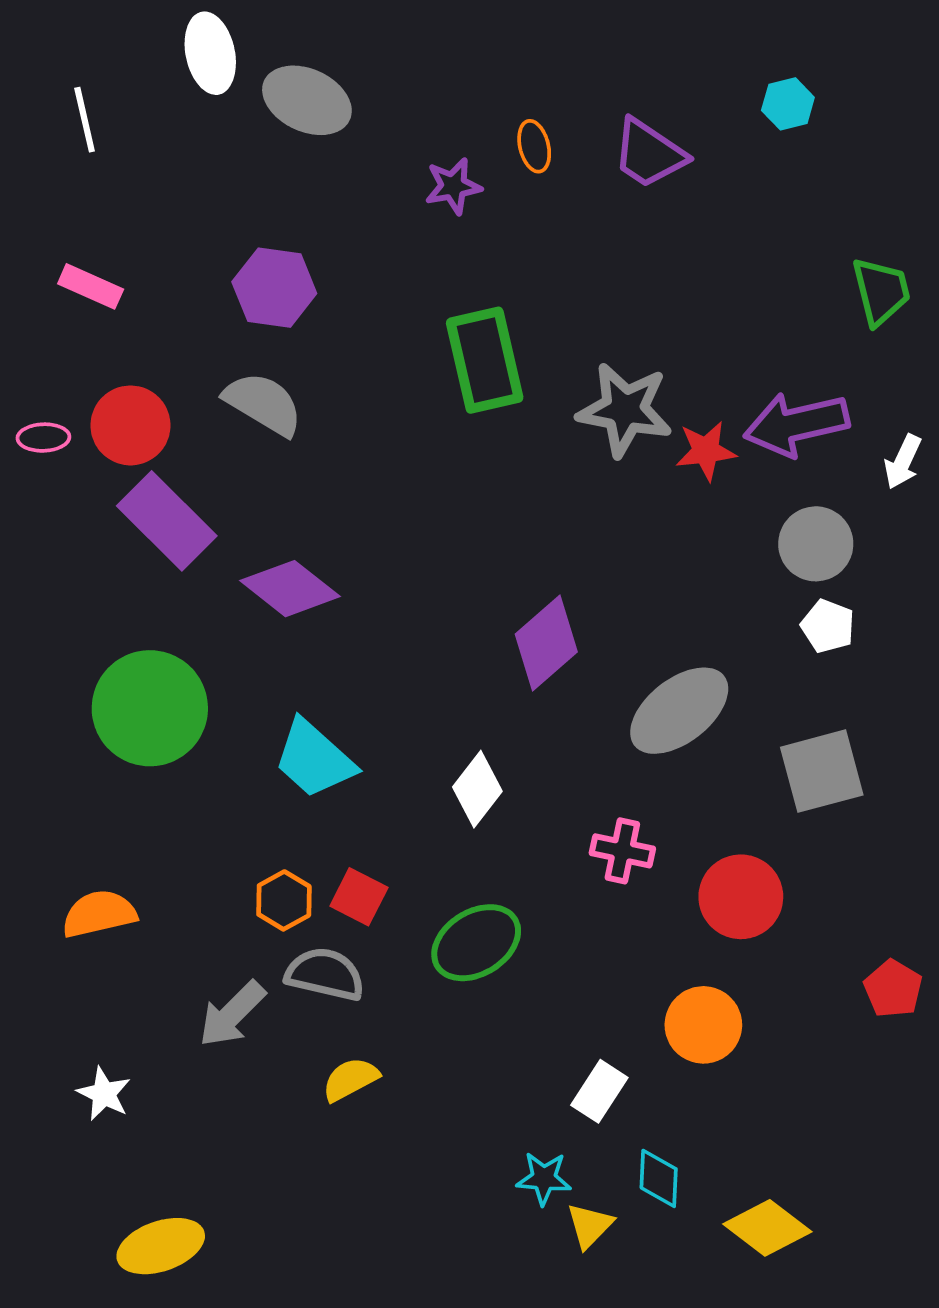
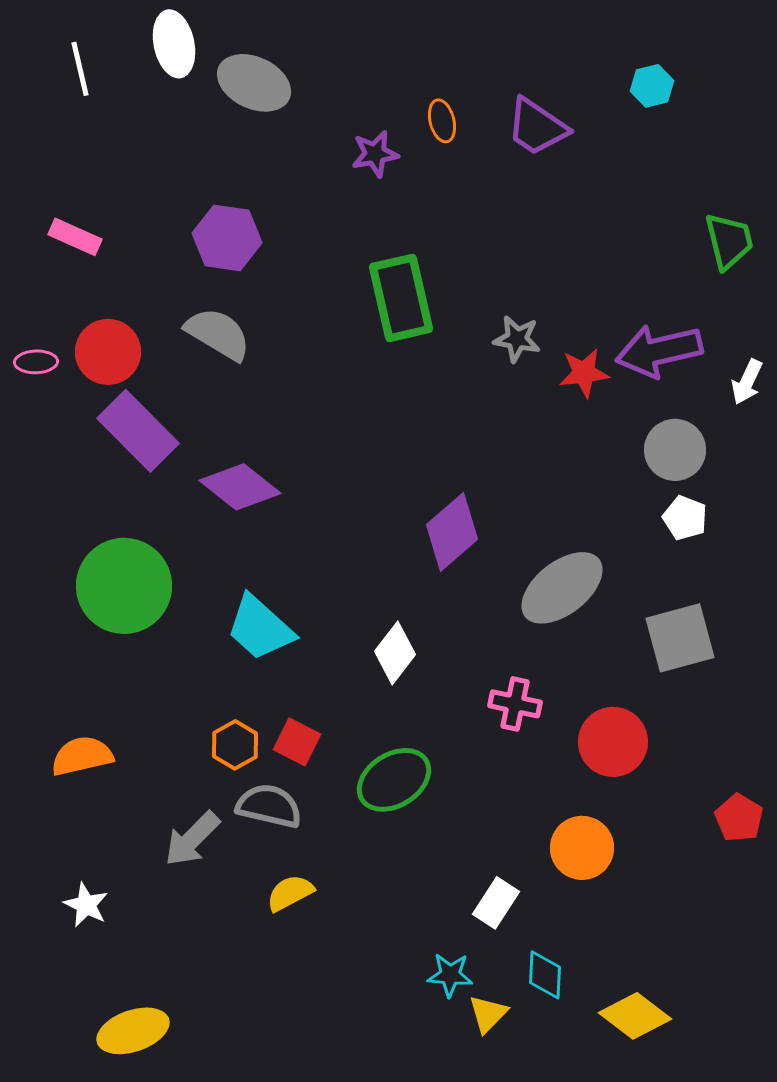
white line: (85, 120) -> (80, 69), moved
gray star: (625, 410) -> (517, 339), size x0.6

